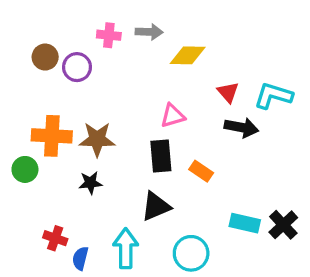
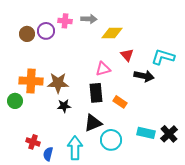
purple circle: (77, 67) -> (46, 31), moved
red triangle: (228, 92) -> (127, 55), moved
black star: (90, 183) -> (64, 106), moved
cyan circle: (191, 253) -> (111, 140), moved

